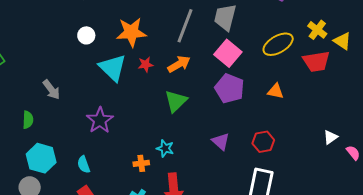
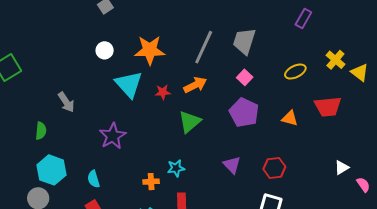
yellow ellipse: (278, 44) -> (295, 72), size x0.7
pink square: (228, 53) -> (245, 77), size x0.6
red trapezoid: (316, 61) -> (328, 107), moved
red star: (146, 64) -> (163, 92), moved
cyan star: (165, 148) -> (176, 168), turned -30

